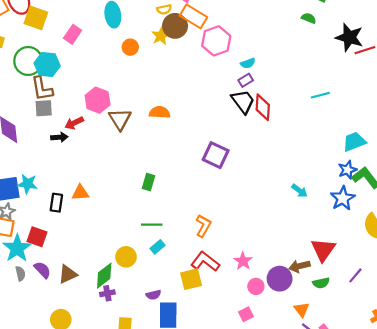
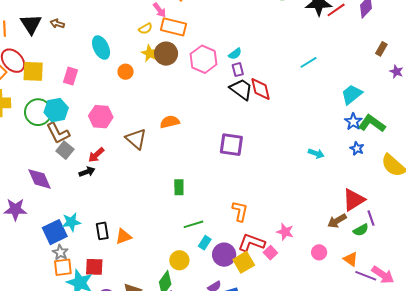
brown circle: (175, 26) -> (166, 54), moved
pink hexagon: (216, 41) -> (204, 59), moved
purple rectangle: (246, 80) -> (238, 70), turned -56
pink hexagon: (98, 100) -> (101, 117), moved
gray square: (44, 108) -> (65, 150), turned -30
orange triangle: (80, 193) -> (124, 236), moved
blue star: (343, 198) -> (357, 148), size x0.6
red triangle: (323, 250) -> (354, 200), turned 40
purple line: (355, 275) -> (371, 218), moved, turned -42
purple circle: (280, 279) -> (224, 255), moved
pink circle: (256, 286) -> (319, 252), moved
pink square: (246, 314) -> (270, 253), moved

